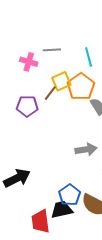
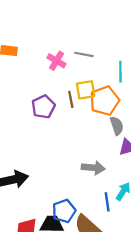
brown line: (50, 93) -> (71, 99), turned -63
purple pentagon: (27, 106) -> (43, 107), turned 30

